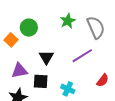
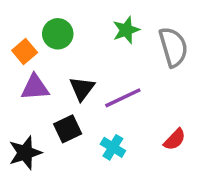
purple line: (82, 56) -> (123, 98), moved
purple triangle: (19, 71) -> (35, 87), moved
black square: (41, 81) -> (68, 129), turned -35

